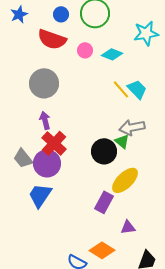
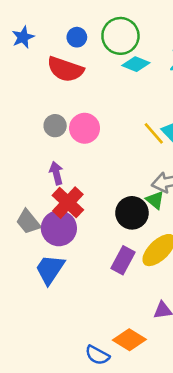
pink circle: (85, 50) -> (85, 128), moved, size x1.5
cyan diamond: (112, 54) -> (136, 64), moved
gray circle: (44, 83) -> (55, 126), size x0.6
purple rectangle: (104, 202) -> (123, 260), moved

